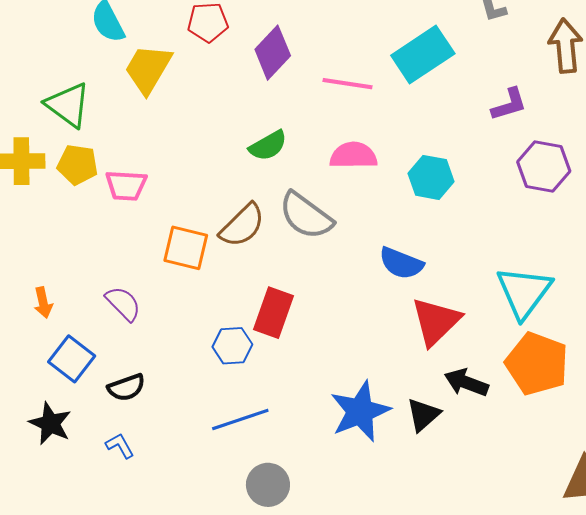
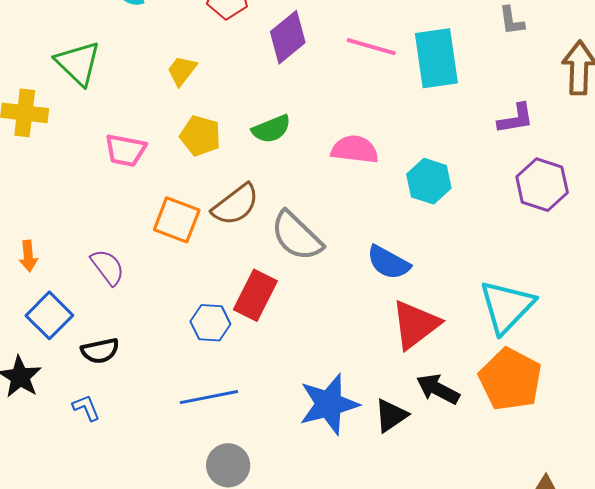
cyan rectangle: (423, 55) -> (436, 58), turned -72
yellow trapezoid: (148, 69) -> (182, 71), moved, size x0.6
pink line: (348, 84) -> (371, 47), moved
yellow pentagon: (78, 165) -> (200, 136), moved
gray semicircle: (306, 216) -> (297, 236), moved

